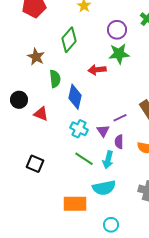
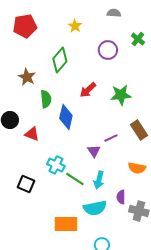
green star: (119, 54) -> (121, 95), moved
red arrow: (97, 70) -> (88, 90), turned -36
cyan cross: (79, 129) -> (56, 165), moved
purple semicircle: (119, 142) -> (121, 197), moved

